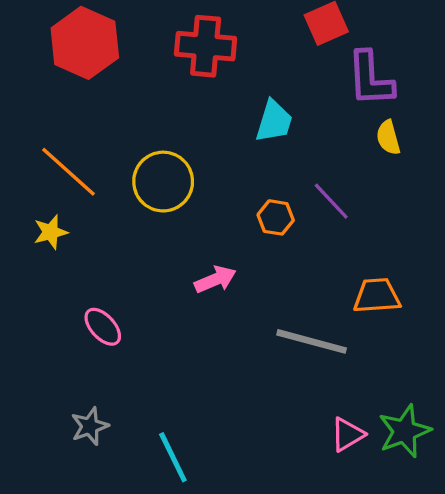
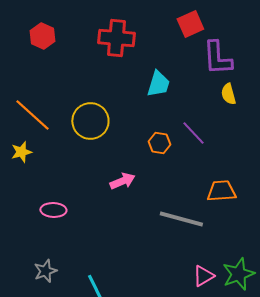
red hexagon: (85, 43) -> (42, 36), size x0.6
pink ellipse: (103, 327) -> (53, 210), turned -45

